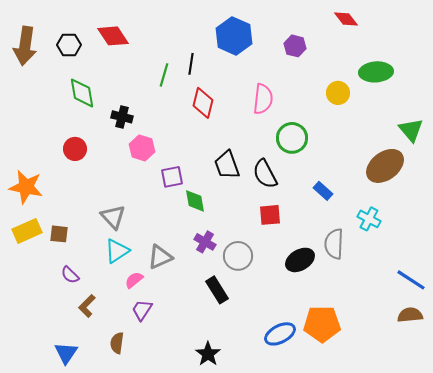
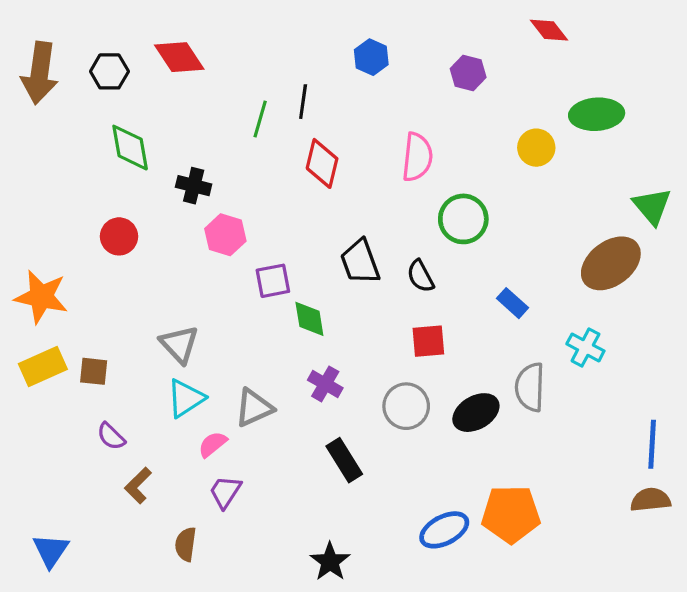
blue hexagon: (234, 36) -> (371, 57), size x0.6
black semicircle: (265, 174) -> (420, 276), size x0.7
gray circle: (238, 256) -> (406, 406), moved
blue line: (411, 280) -> (652, 444), turned 60
blue triangle: (66, 353) -> (51, 551), moved

